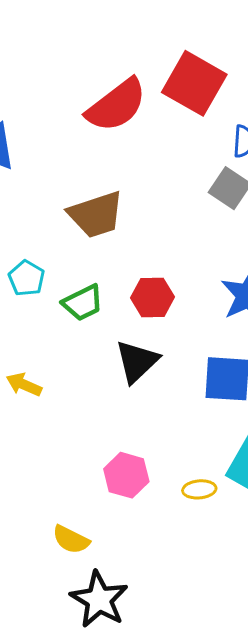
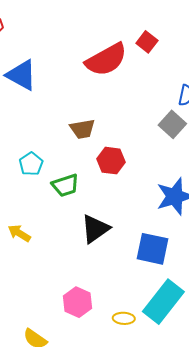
red square: (194, 83) -> (147, 42), moved, size x0.5
brown trapezoid: (96, 215) -> (82, 129), size x0.7
red hexagon: (152, 297) -> (111, 161), moved

